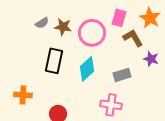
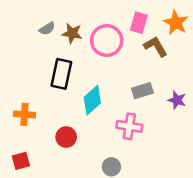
purple star: (151, 59) -> (177, 100), moved
cyan diamond: (87, 69) -> (92, 100), moved

